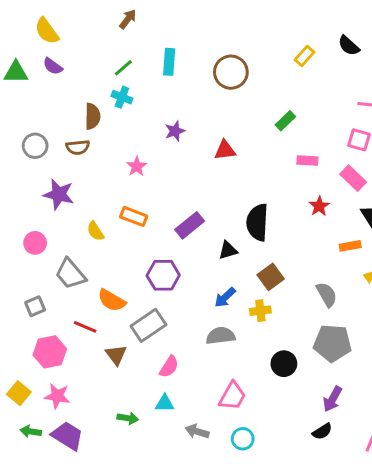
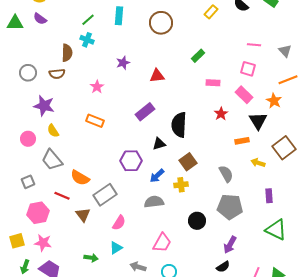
purple rectangle: (190, 225) -> (145, 112), moved
yellow semicircle: (95, 231) -> (53, 131), moved
purple hexagon: (163, 275) -> (131, 161), moved
yellow square: (19, 393) -> (17, 241), turned 35
cyan triangle: (165, 403) -> (116, 248), turned -32
green arrow: (31, 431) -> (25, 267), turned -80

